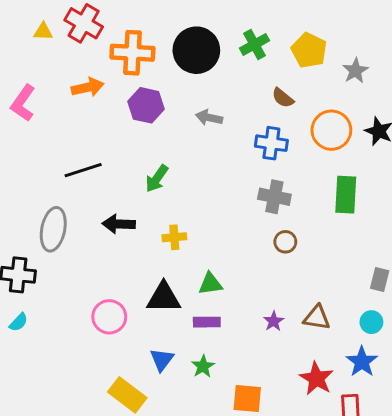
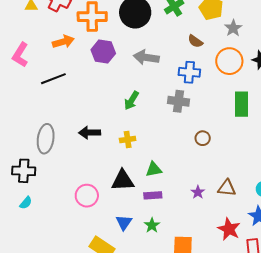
gray star: (355, 71) -> (233, 28), moved
gray arrow: (209, 118) -> (146, 57), size x1.4
black line: (83, 170) -> (53, 79), moved
green arrow: (157, 179) -> (131, 100), moved
gray cross: (274, 197) -> (178, 101), moved

